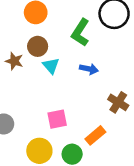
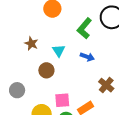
brown circle: (38, 46) -> (46, 70), moved
pink square: (57, 119) -> (62, 100), moved

